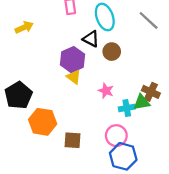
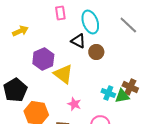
purple hexagon: (73, 60) -> (43, 59), moved
yellow triangle: (74, 77) -> (63, 74), size x1.5
pink star: (106, 91) -> (74, 104), moved
cyan cross: (127, 108) -> (108, 93), moved, turned 32

